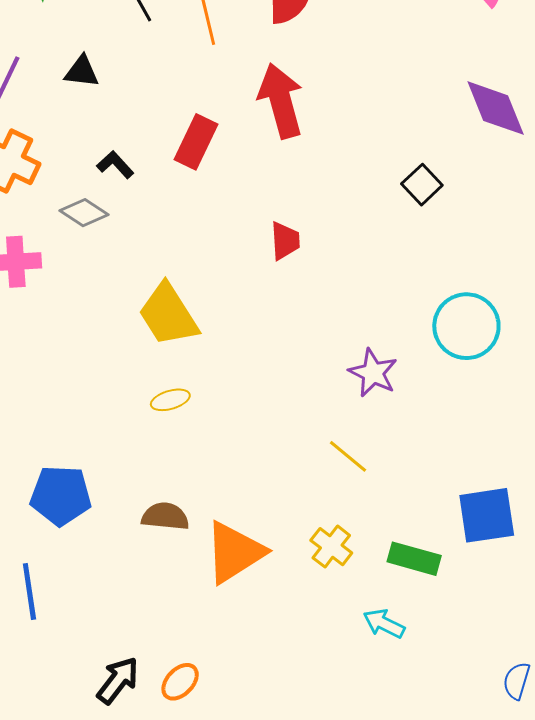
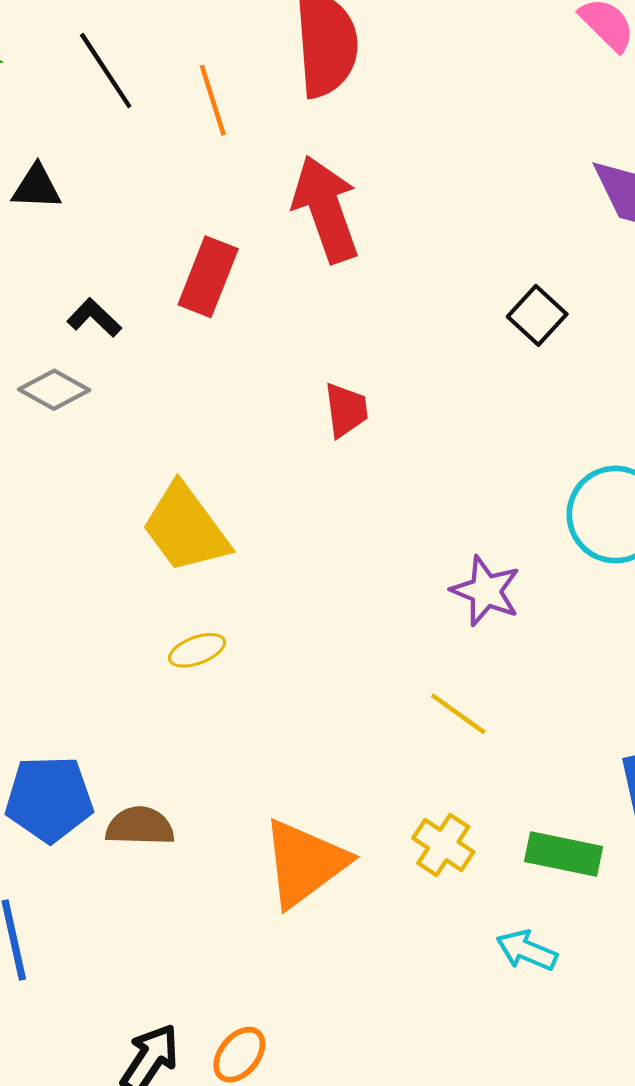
brown semicircle: (165, 516) -> (140, 826), moved

